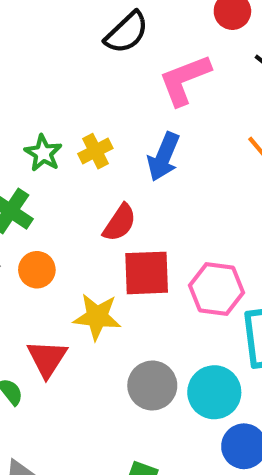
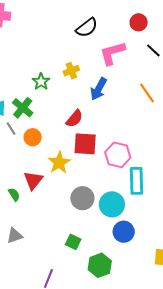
yellow cross: (95, 151) -> (71, 71), moved
yellow star: (97, 317) -> (59, 163), turned 30

